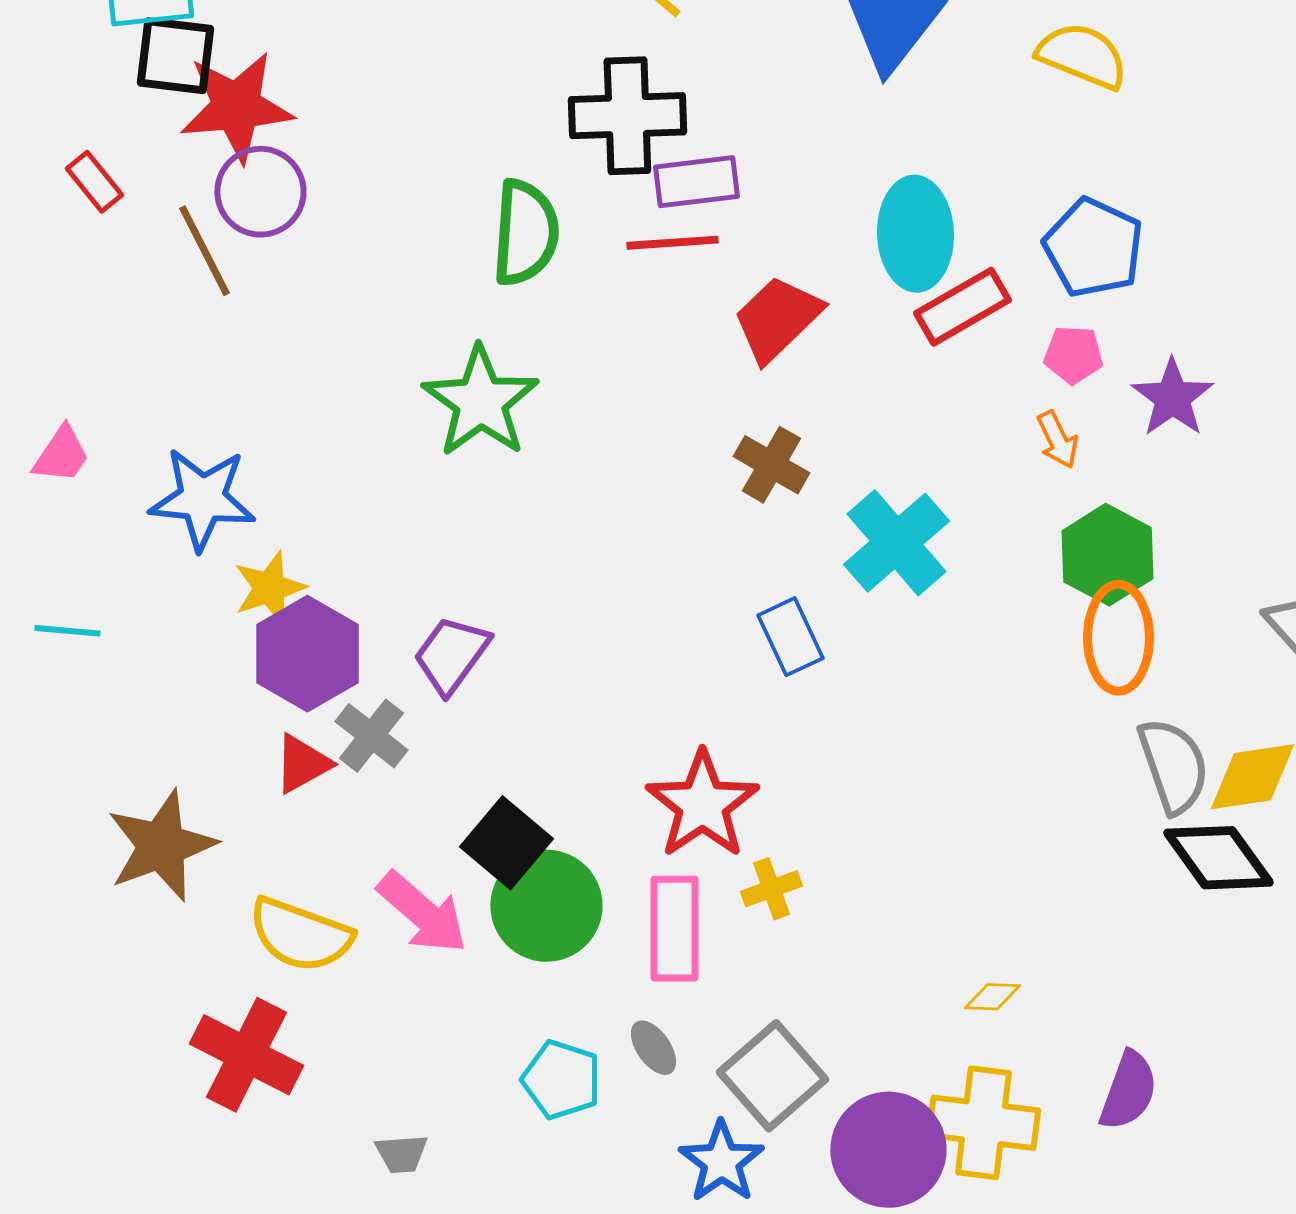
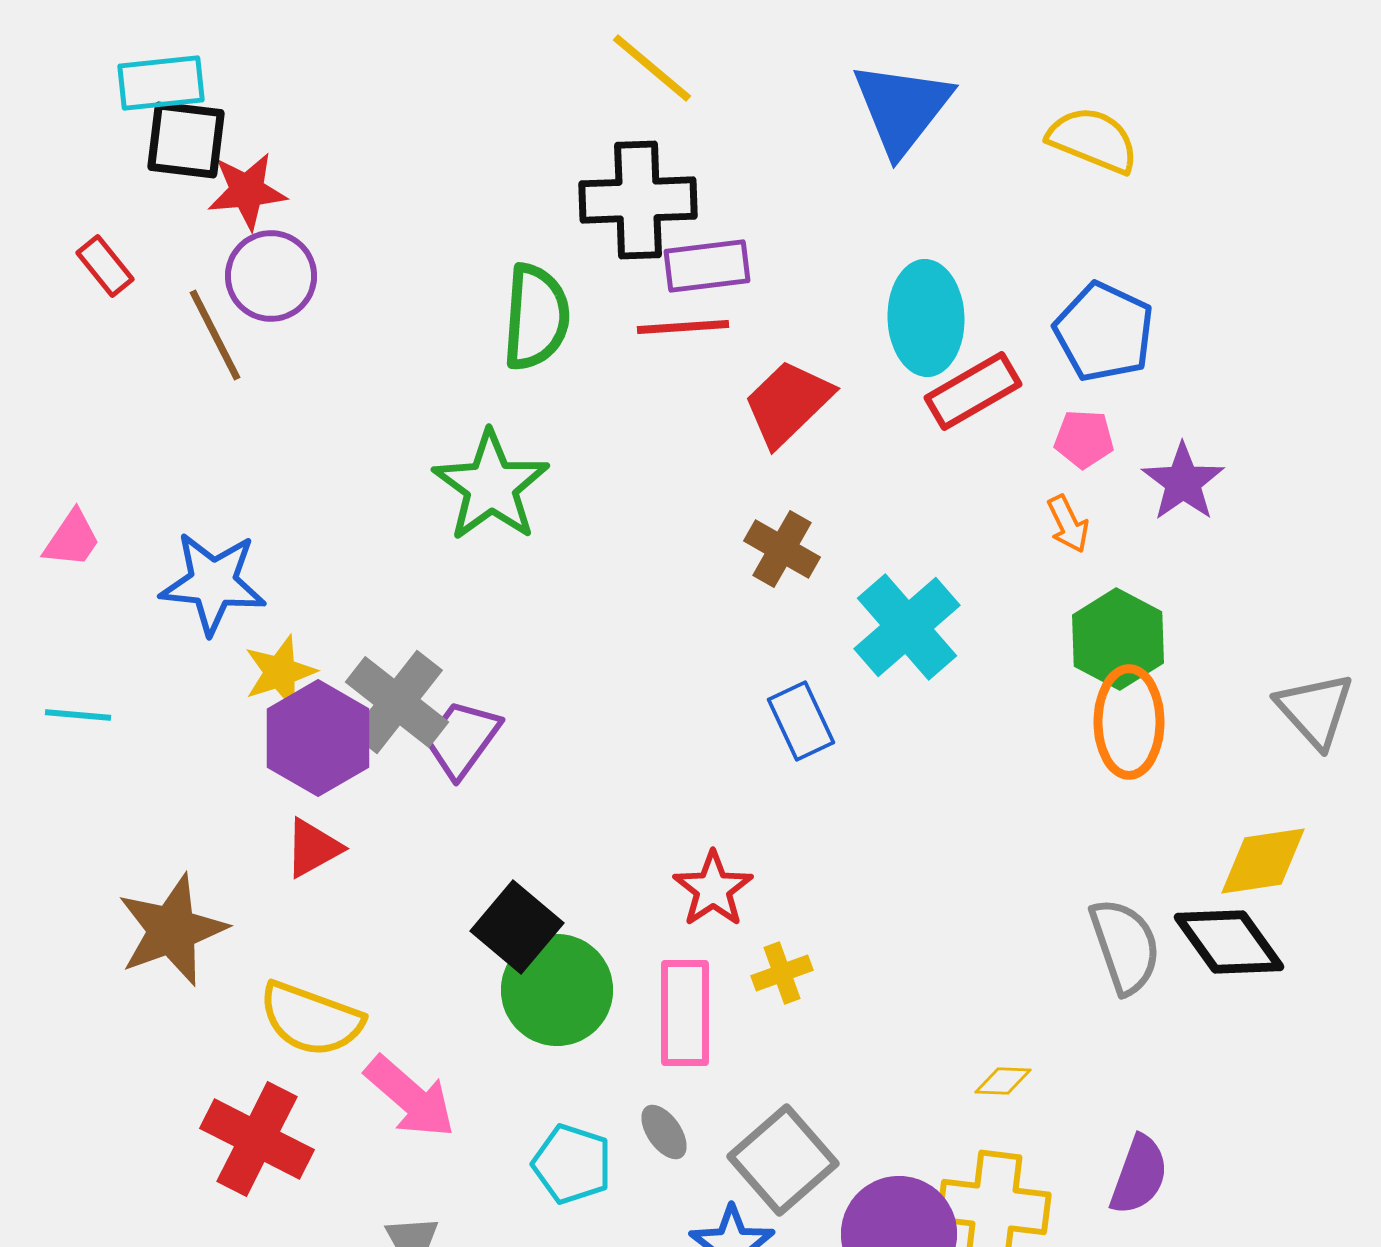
red star: (236, 107) -> (247, 191), size x0.7
gray cross: (371, 736) -> (397, 702), moved, size x1.4
gray semicircle: (1173, 766) -> (1125, 946), moved
red star: (702, 805) -> (713, 889), size x0.7
pink arrow: (422, 913) -> (410, 1097), moved

